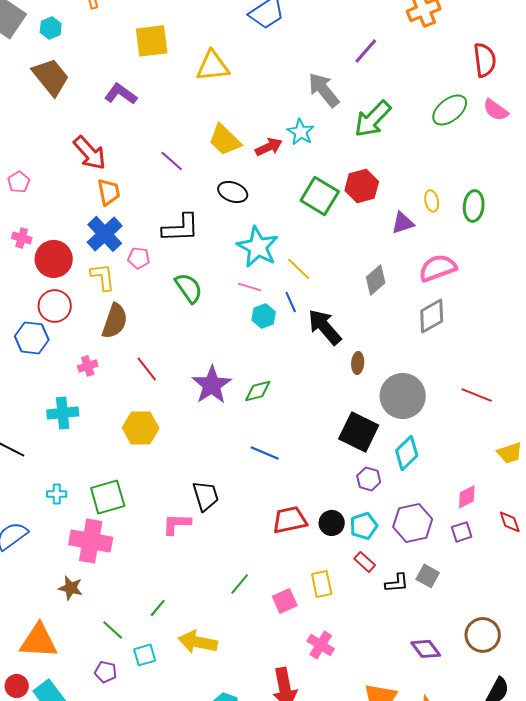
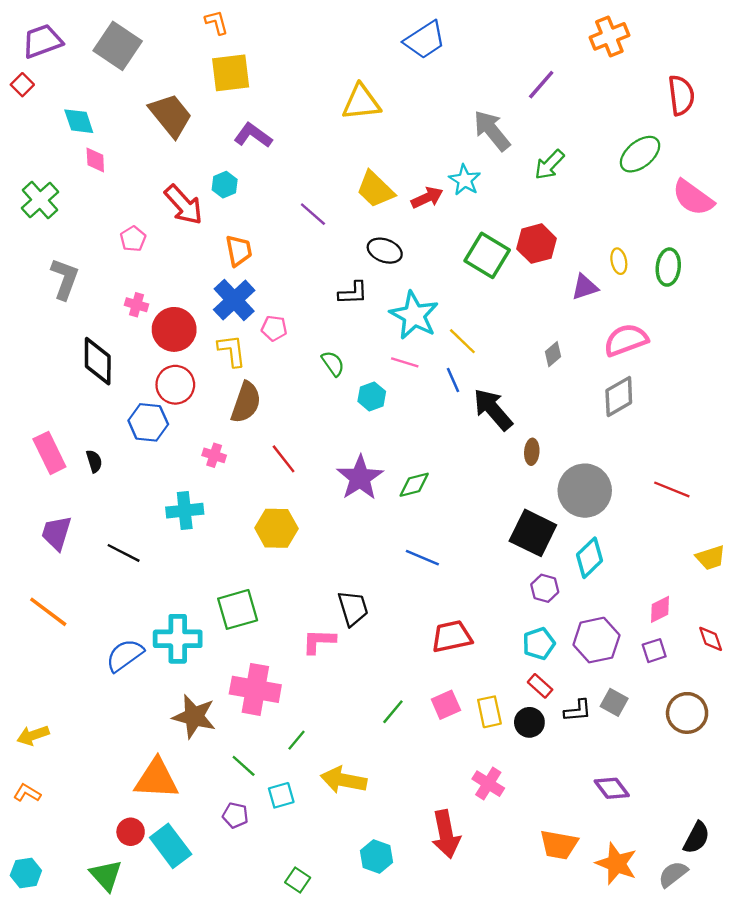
cyan hexagon: (51, 28) -> (225, 185), moved
yellow square: (152, 41) -> (231, 73), moved
pink semicircle: (496, 110) -> (693, 198), moved, size x1.4
green arrow: (373, 119) -> (549, 165), size x0.7
red arrow: (90, 153) -> (184, 205), moved
black L-shape: (181, 228) -> (353, 293), moved, size x0.7
gray diamond: (376, 280) -> (553, 354), size x0.7
green semicircle: (189, 288) -> (333, 364), size x0.7
cyan hexagon: (264, 316) -> (372, 396), moved
pink cross: (88, 366) -> (214, 455), turned 36
cyan cross: (57, 494) -> (178, 639), moved, size x2.0
black circle: (332, 523) -> (529, 722), moved
pink cross: (91, 541) -> (255, 689), moved
brown star: (71, 588) -> (194, 716), size x1.5
pink square: (285, 601) -> (446, 705), moved
brown circle: (483, 635) -> (687, 713), moved

